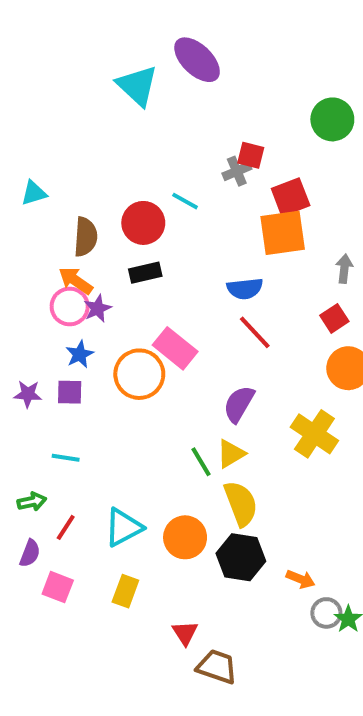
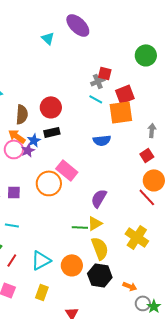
cyan triangle: (137, 86) -> (48, 38), size x0.6
cyan line: (185, 201) -> (96, 99), moved
red line: (255, 332) -> (147, 197), moved
blue star: (80, 354) -> (34, 140), moved
yellow cross: (314, 434) -> (137, 237), moved
green line: (201, 462) -> (80, 227), turned -56

